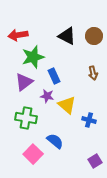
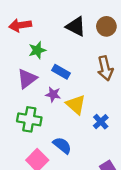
green star: (33, 57) -> (37, 50), size x0.7
brown arrow: (93, 73) -> (105, 68), size x1.5
blue rectangle: (54, 76) -> (61, 72), turned -35
blue cross: (89, 120) -> (101, 122), turned 32

